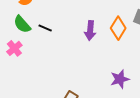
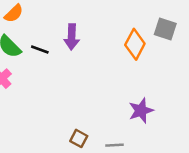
purple arrow: (90, 30) -> (72, 37), moved

